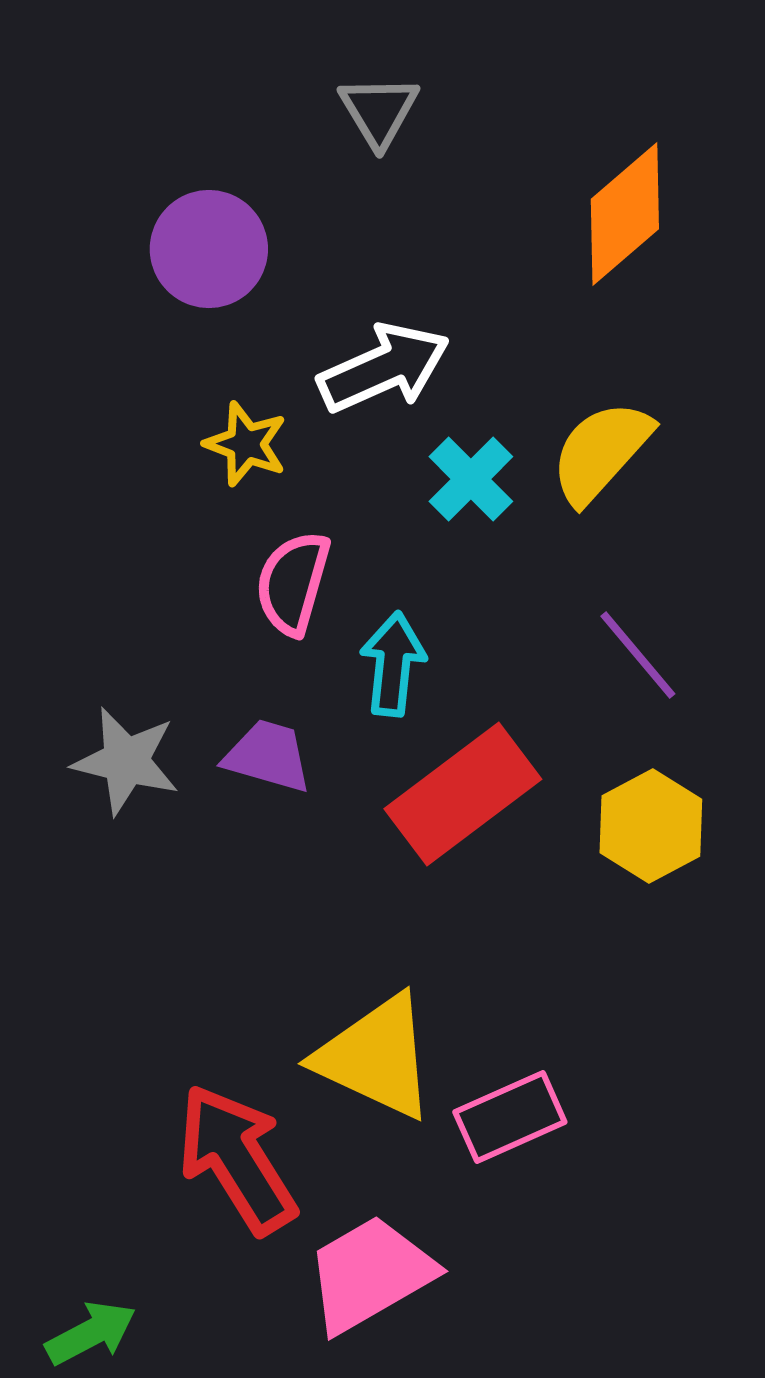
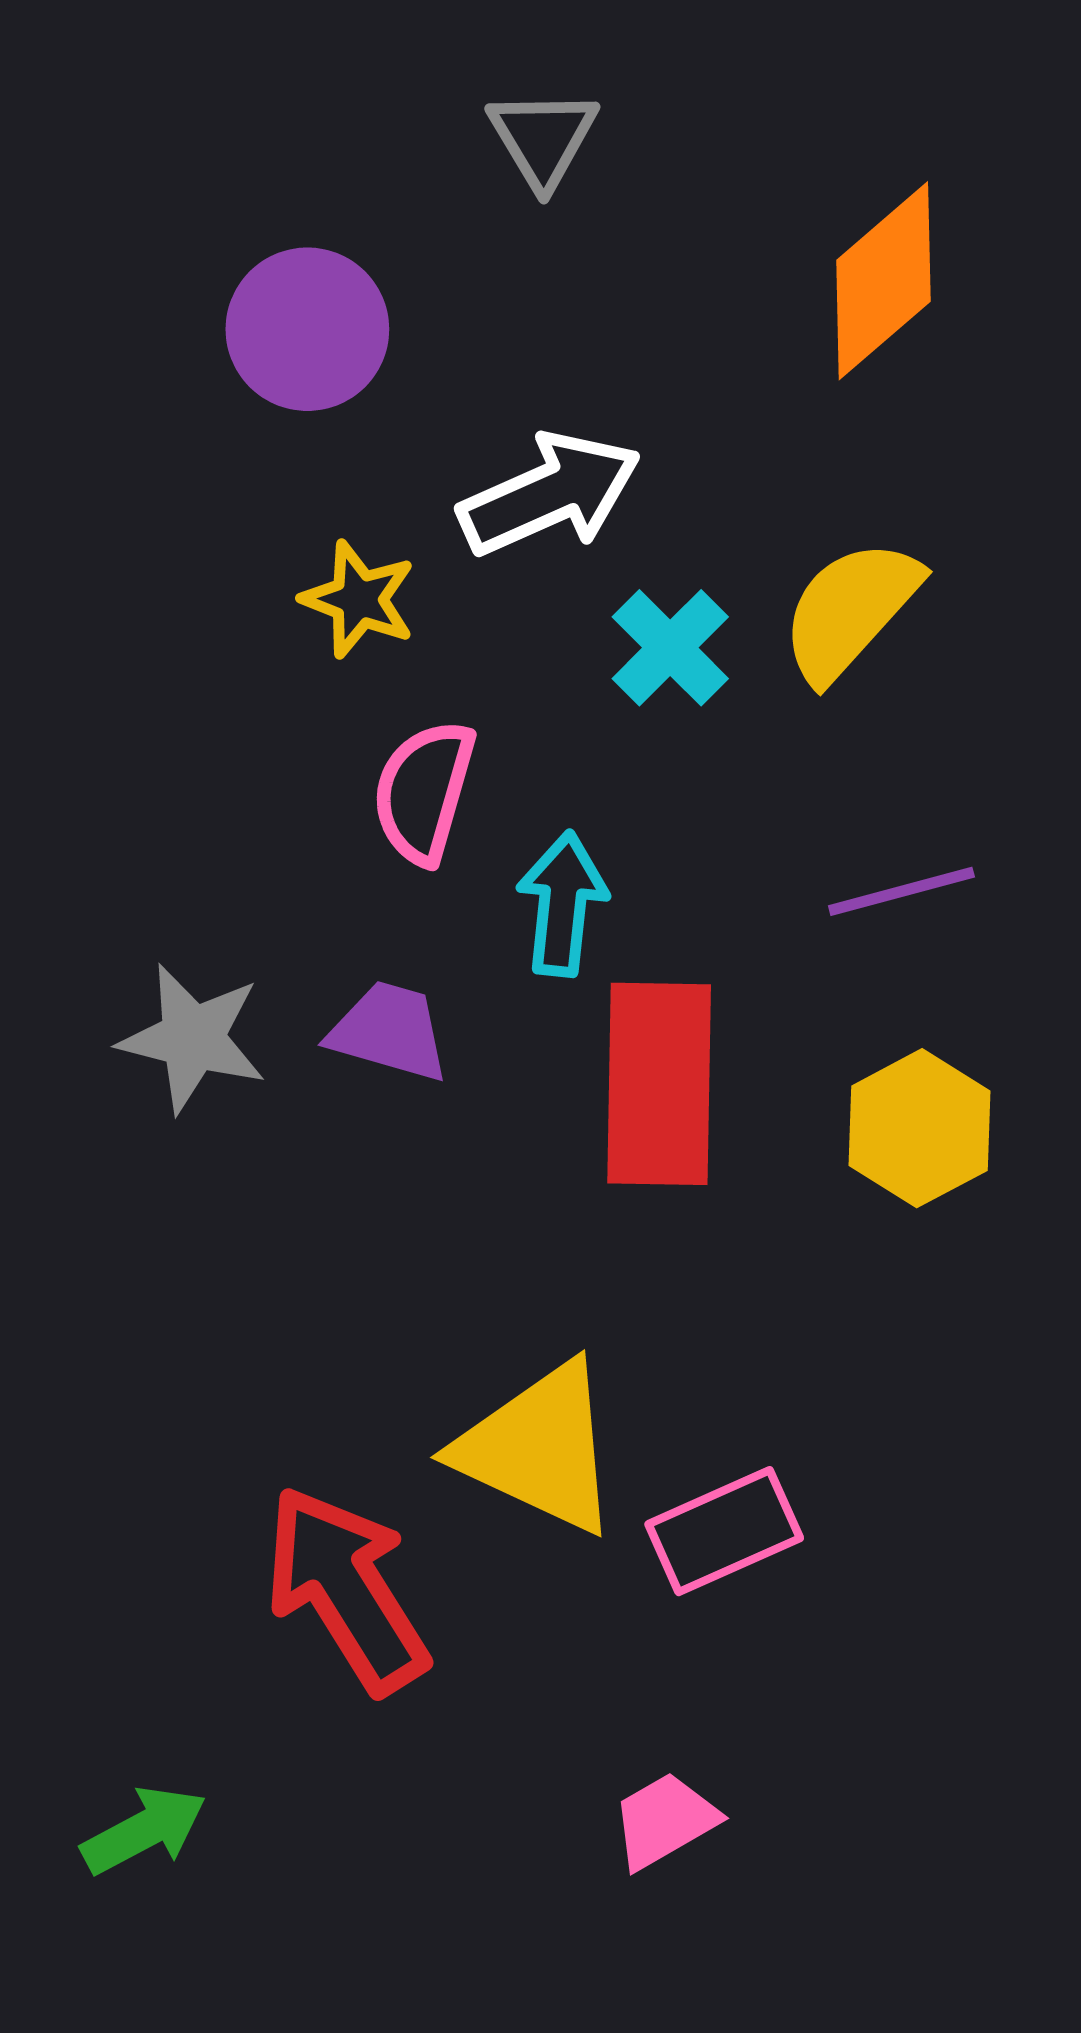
purple line: (638, 655) -> (901, 891), turned -65
red rectangle: (463, 794) -> (659, 1084), turned -52
pink trapezoid: (370, 1274) -> (665, 1821), moved, size x0.6

